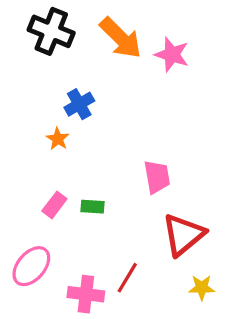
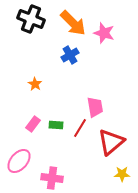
blue cross: (79, 104) -> (70, 55), moved
red line: (127, 278) -> (80, 128), moved

